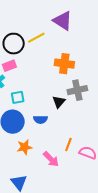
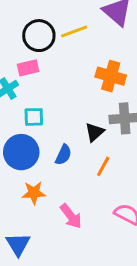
blue semicircle: (40, 120) -> (63, 155), turned -72
orange line: (68, 144) -> (103, 166), moved

